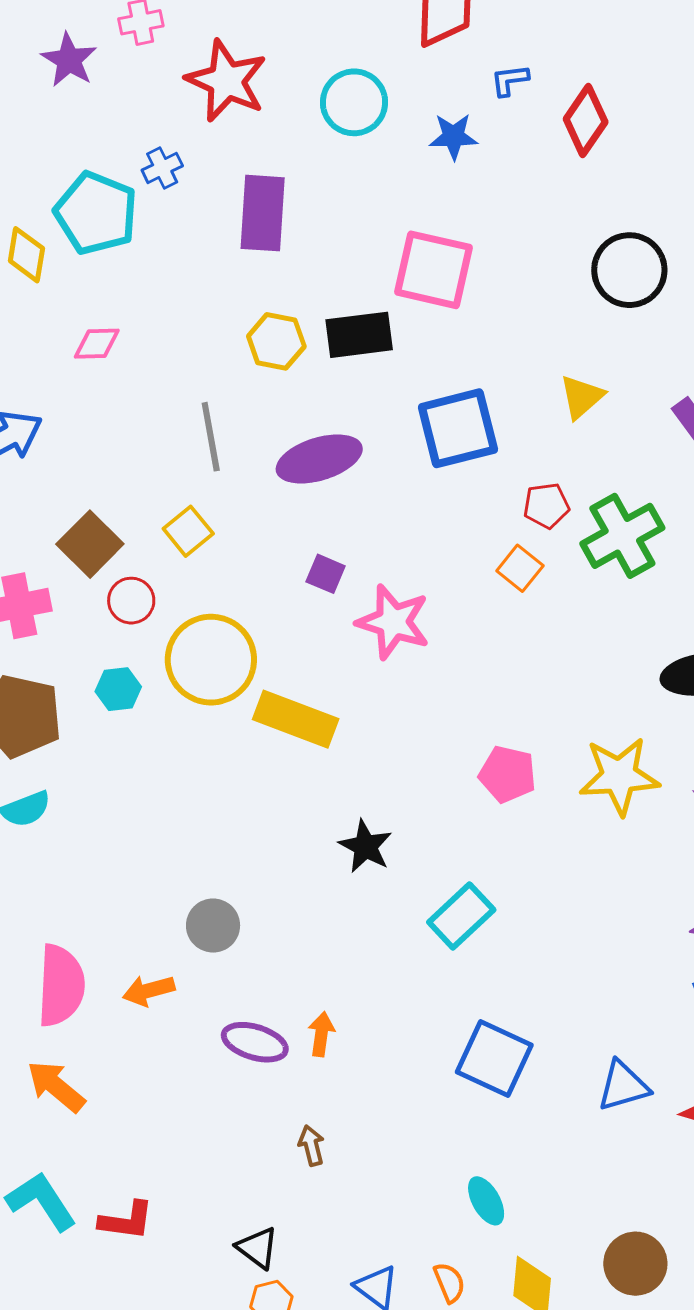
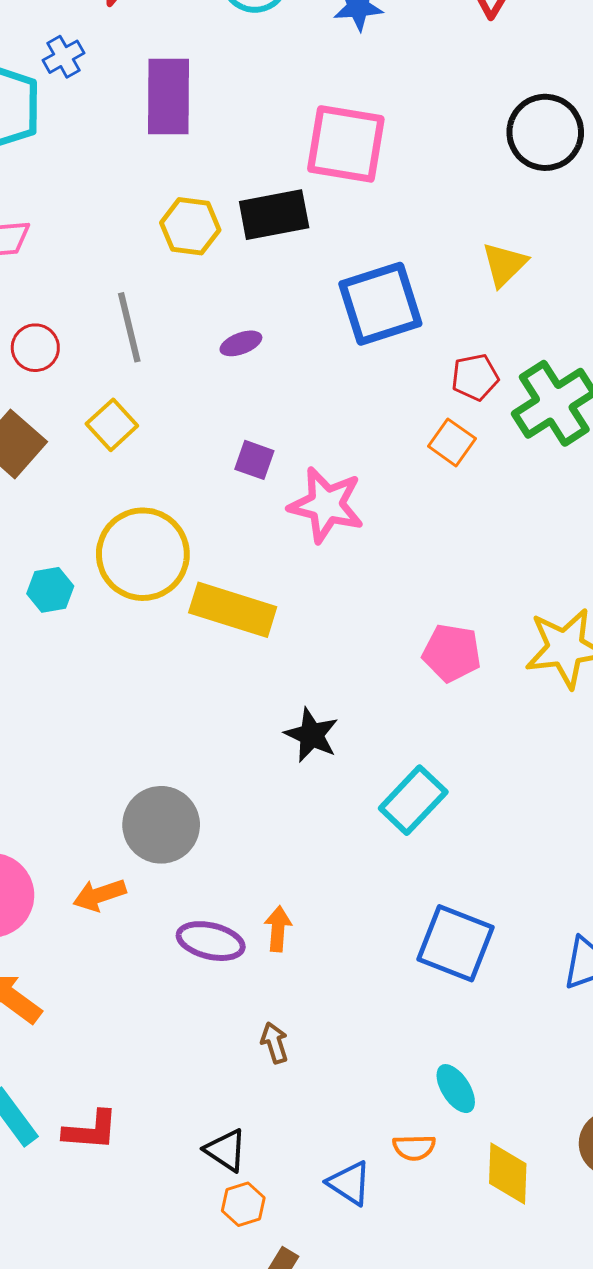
purple ellipse: (319, 459) -> (241, 343), size x0.5
red circle: (131, 601) -> (35, 348), moved
gray circle: (213, 926) -> (161, 825), size x1.4
orange semicircle: (449, 1283) -> (414, 1147), moved, turned 114

